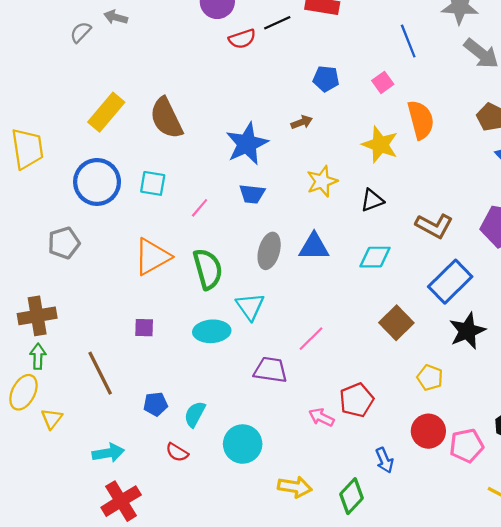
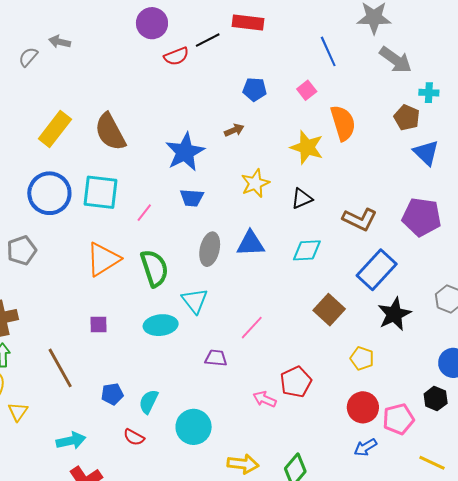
cyan square: (153, 183) -> (100, 192), size x1.5
purple trapezoid: (270, 370) -> (216, 358), size x0.7
blue arrow: (384, 460) -> (365, 447), moved, turned 85

